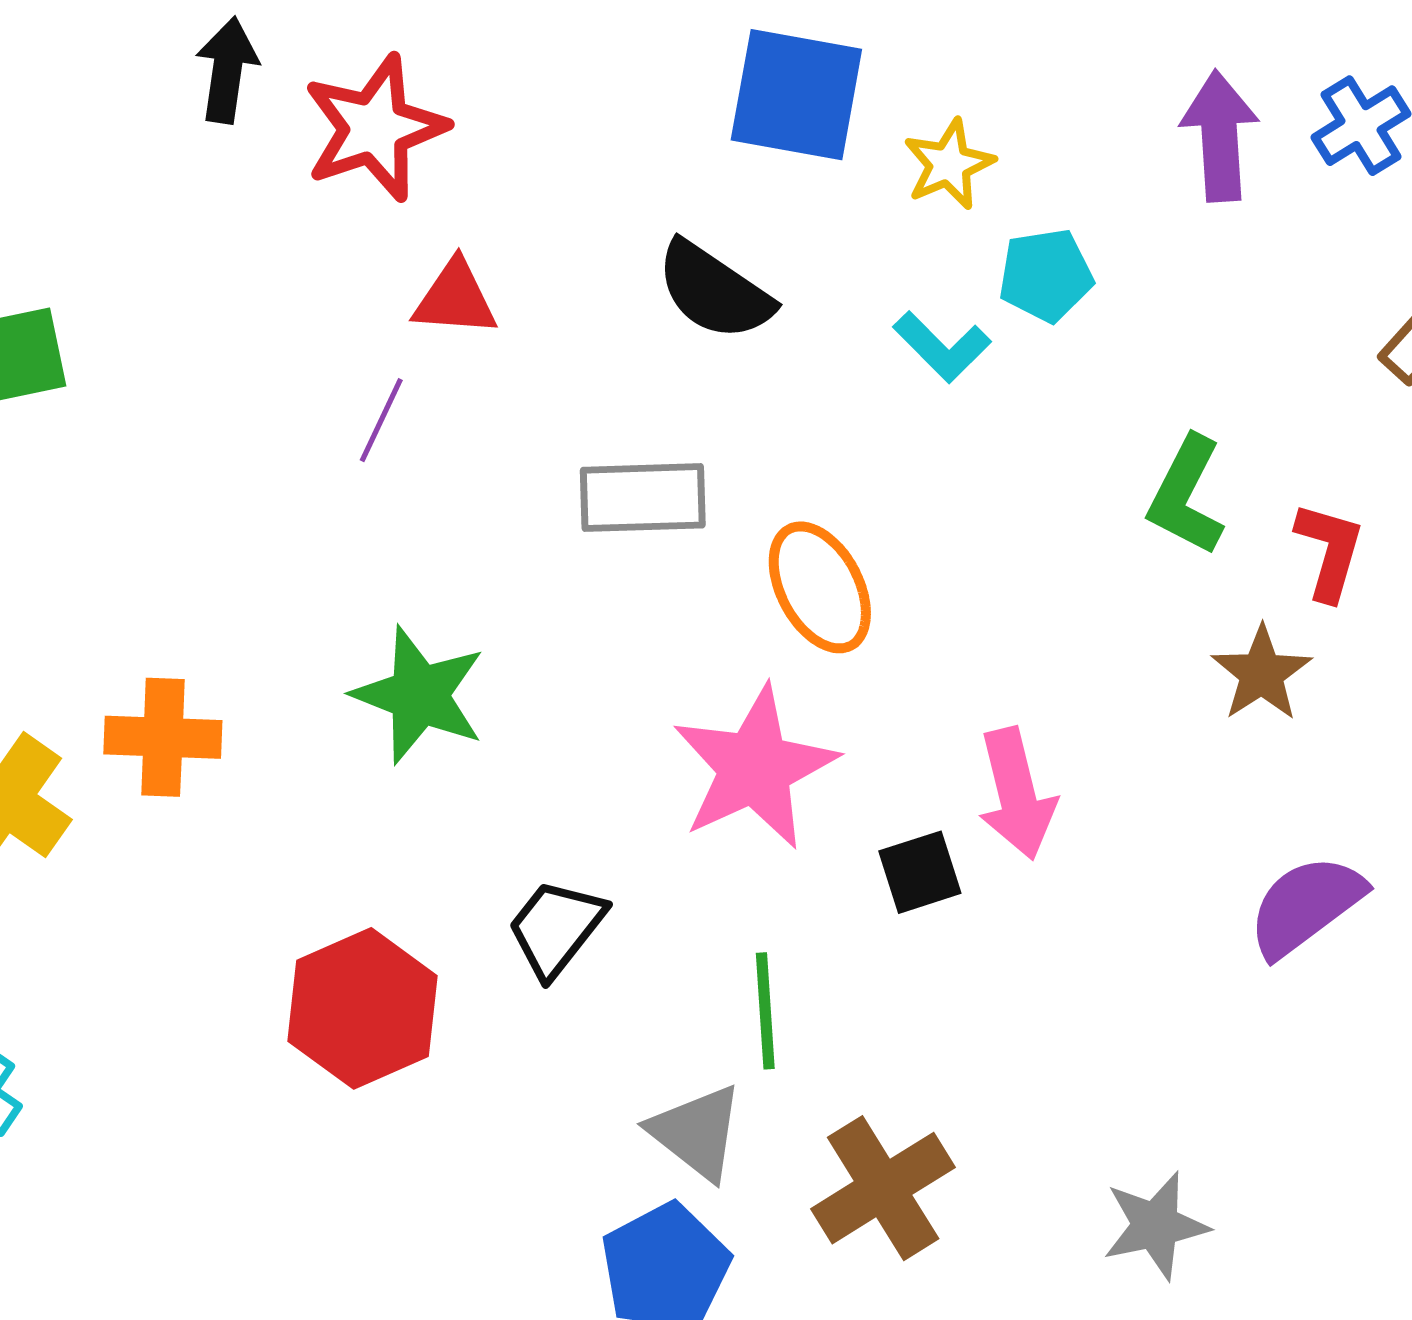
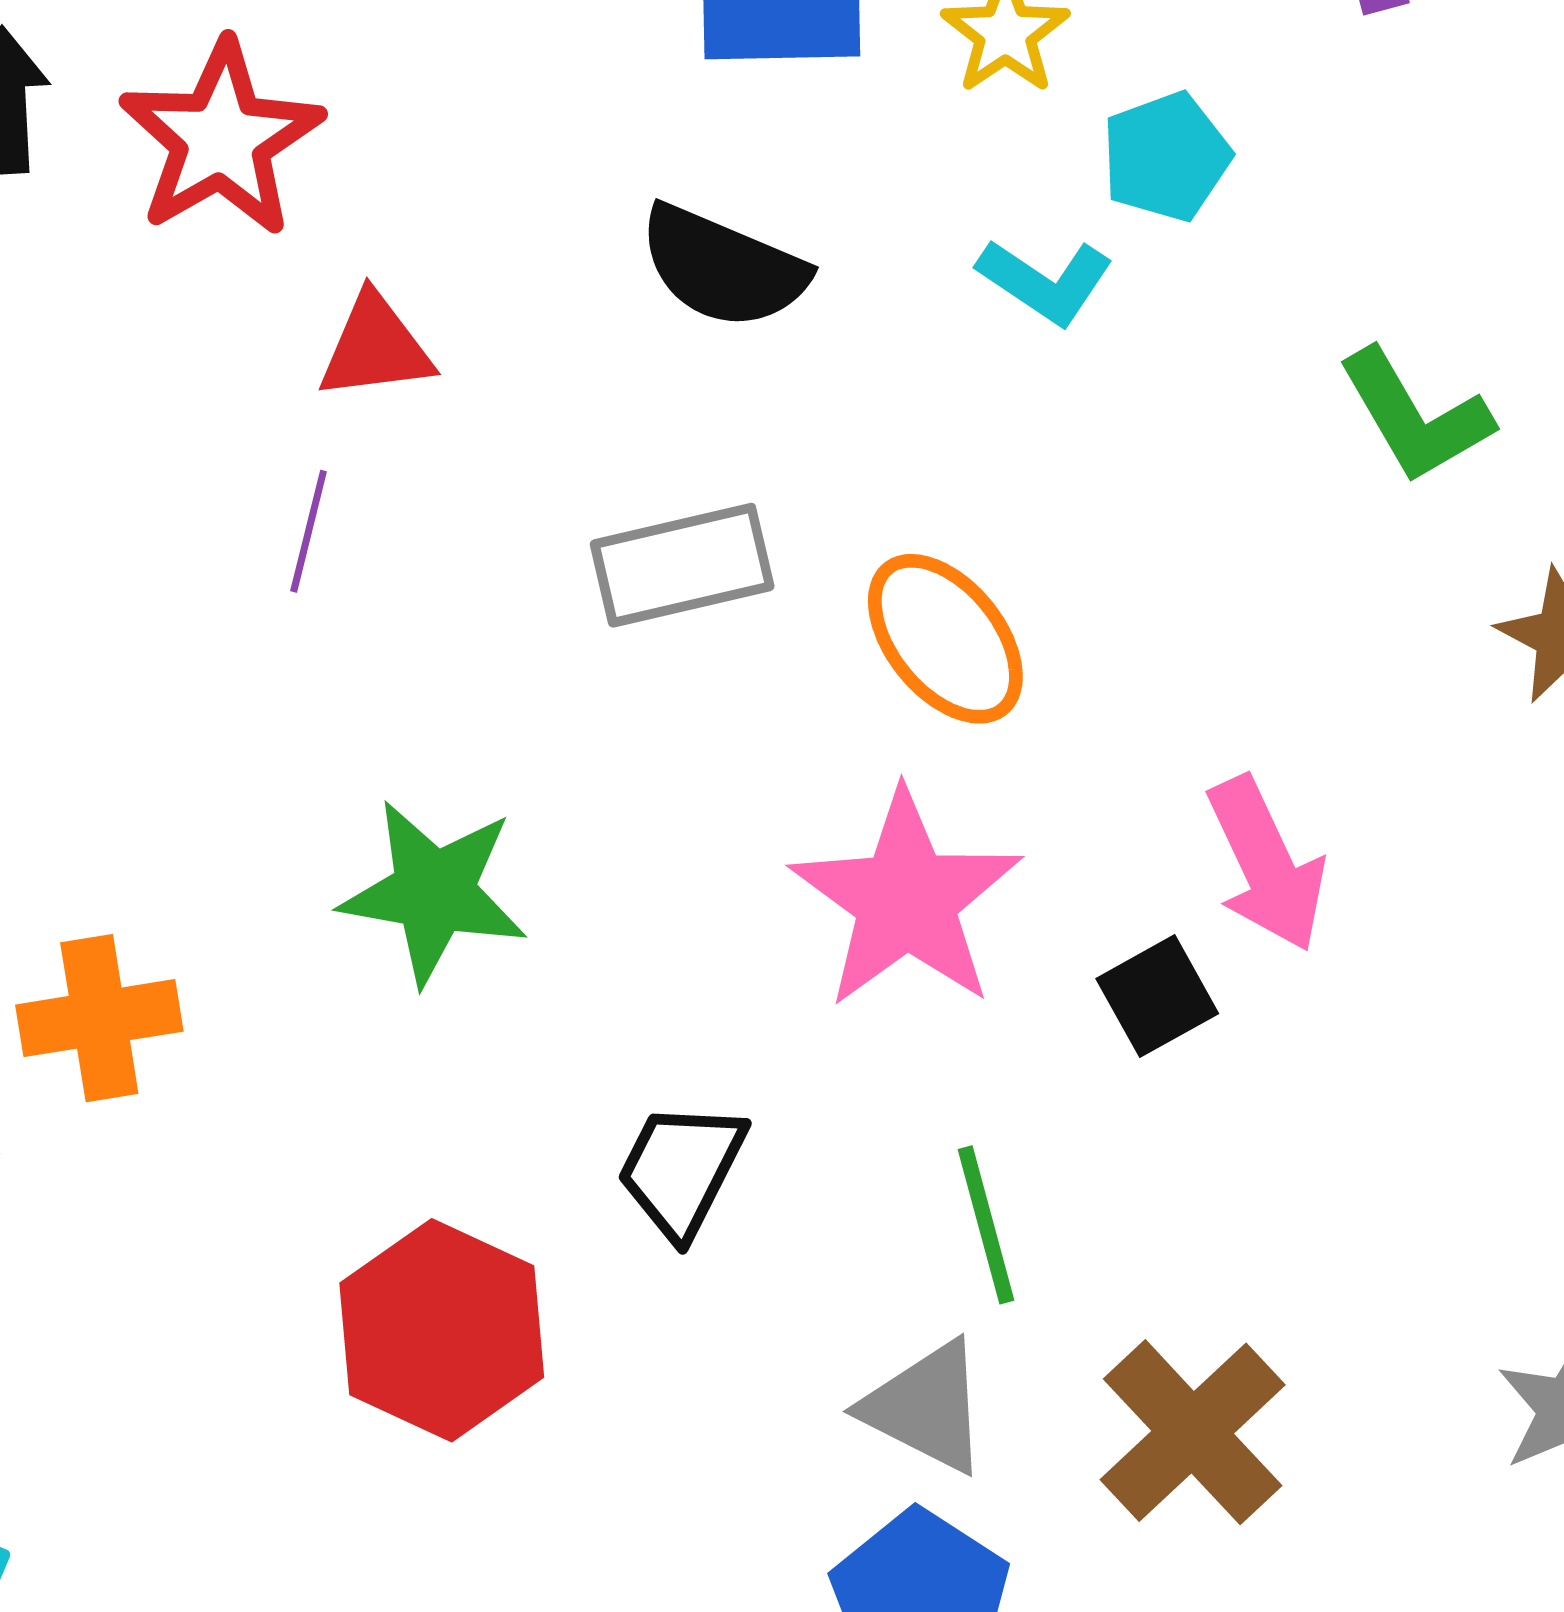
green L-shape: (1186, 496) -> (1415, 416), turned -46

